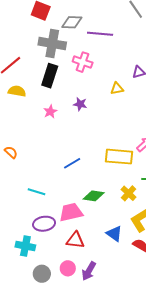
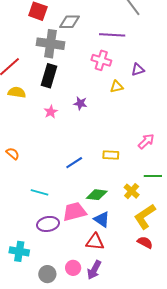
purple line: (100, 34) -> (112, 35), moved
pink cross: (83, 62) -> (101, 60), moved
yellow rectangle: (119, 157) -> (111, 155), moved, size x0.6
blue triangle: (114, 234) -> (102, 219), moved
red triangle: (75, 240) -> (95, 242), moved
cyan cross: (25, 246) -> (19, 251), moved

